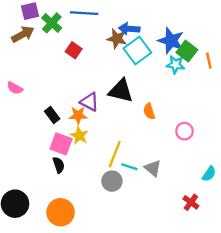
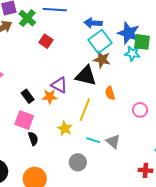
brown star: (117, 39) -> (102, 60), moved
green square: (187, 51) -> (142, 42), turned -30
yellow star: (79, 136) -> (65, 128), moved
pink square: (61, 144) -> (24, 120), moved
yellow line: (115, 154) -> (85, 110), moved
gray circle: (112, 181) -> (78, 162), moved
red cross: (191, 202) -> (145, 170), turned -32

